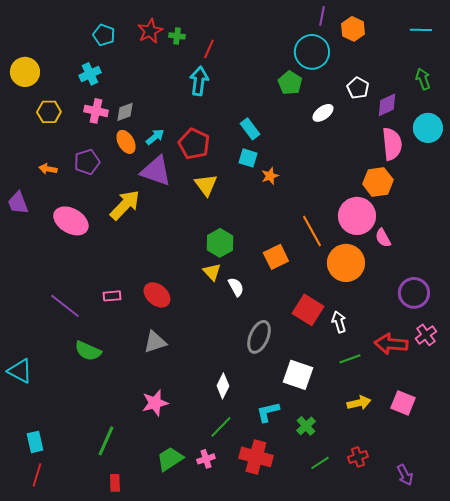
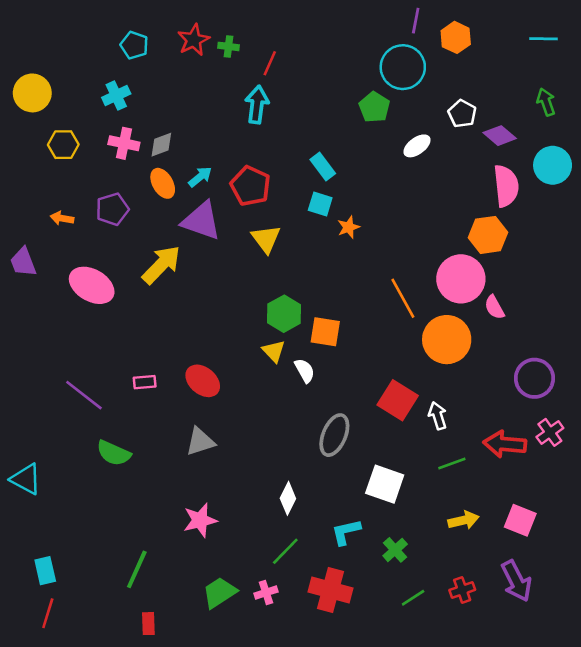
purple diamond: (387, 105) -> (500, 136), turned 65
orange square: (276, 257) -> (325, 332), moved, turned 35
purple arrow: (405, 475) -> (516, 581), moved, size x1.5

